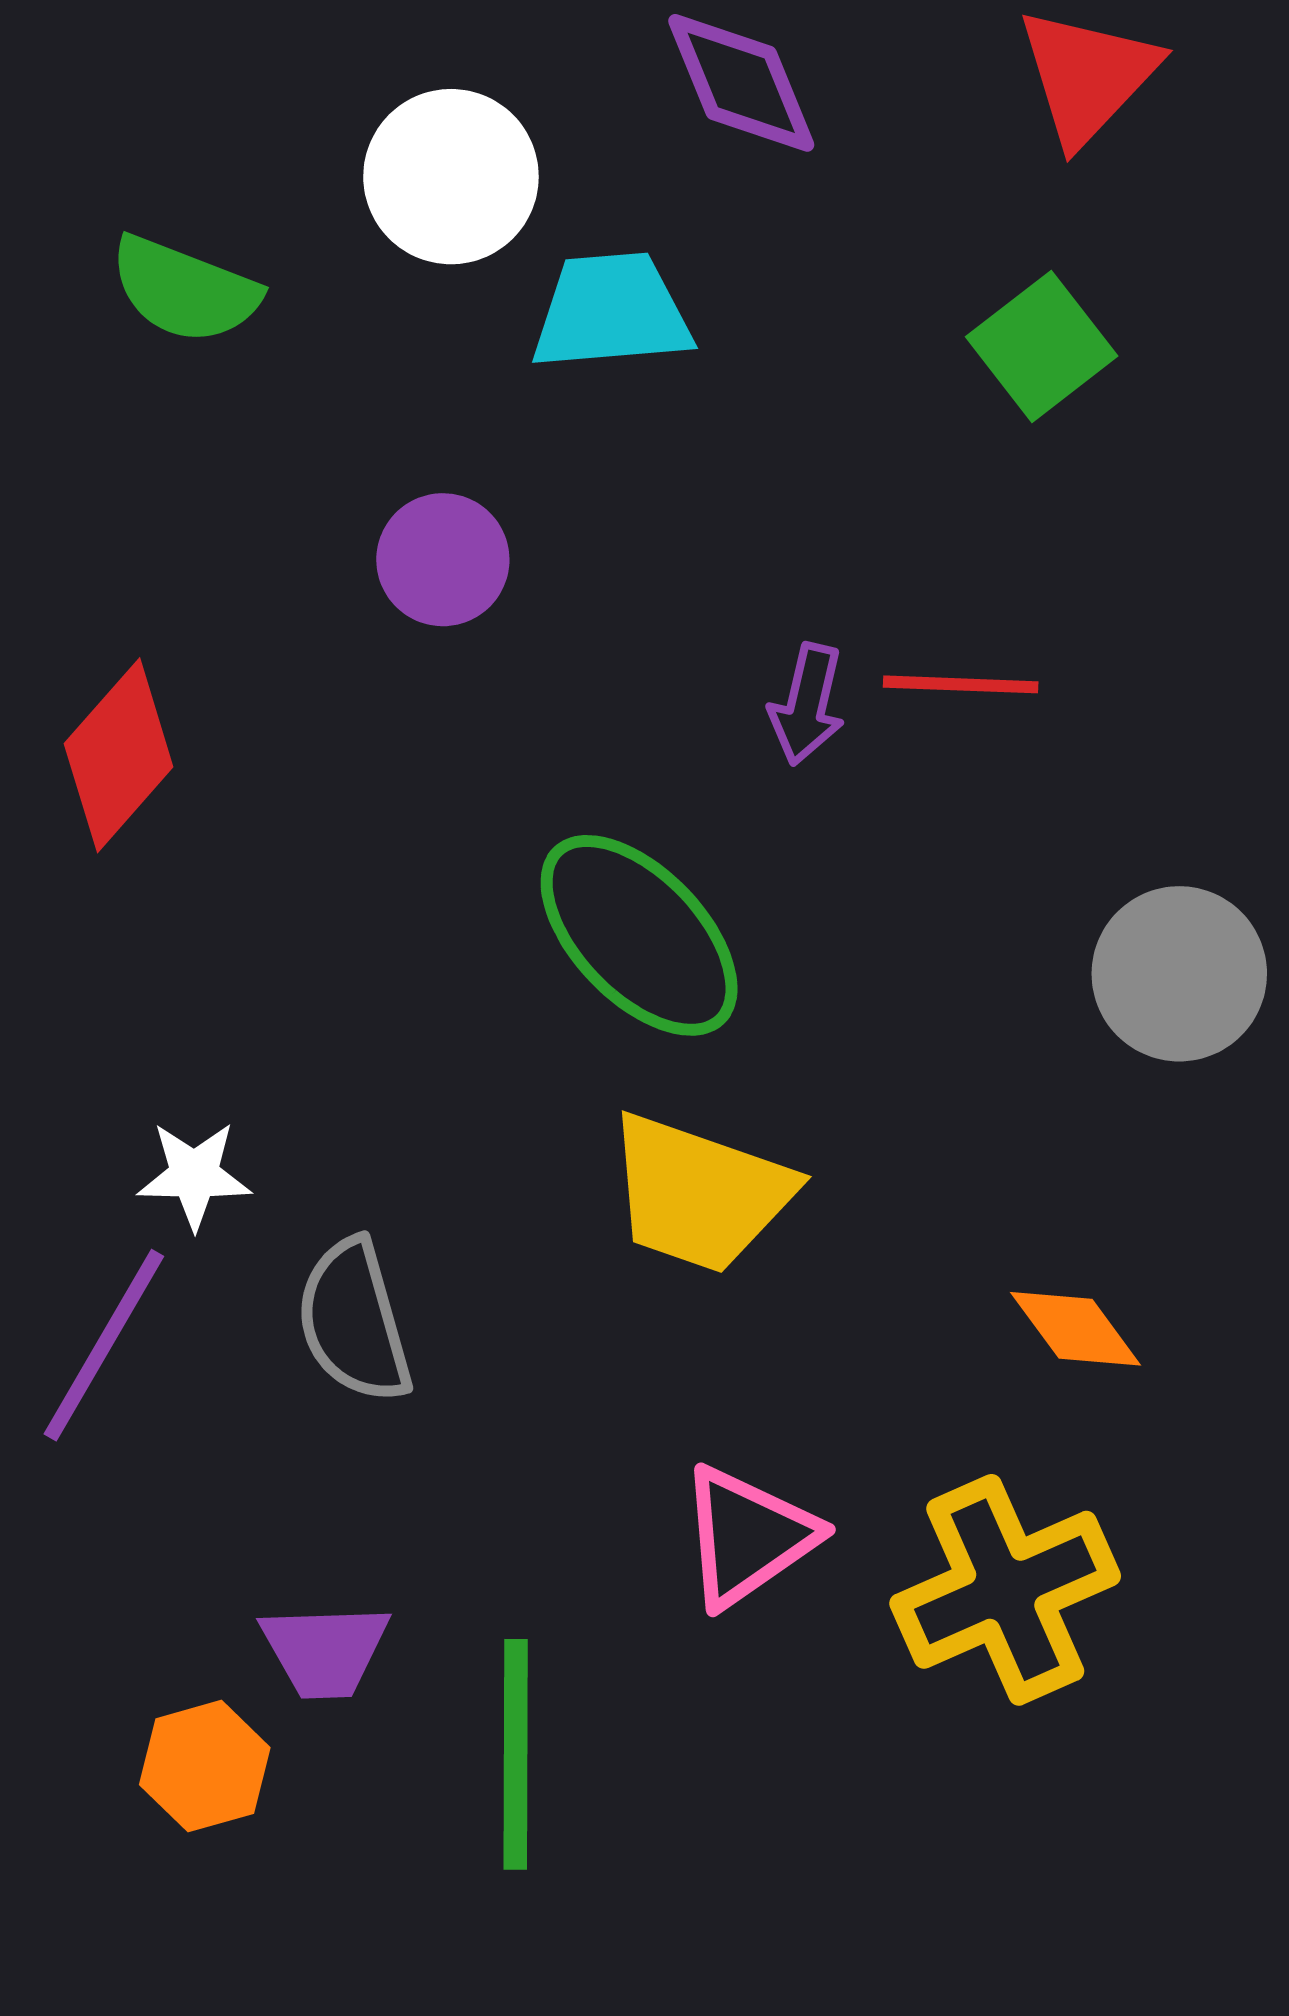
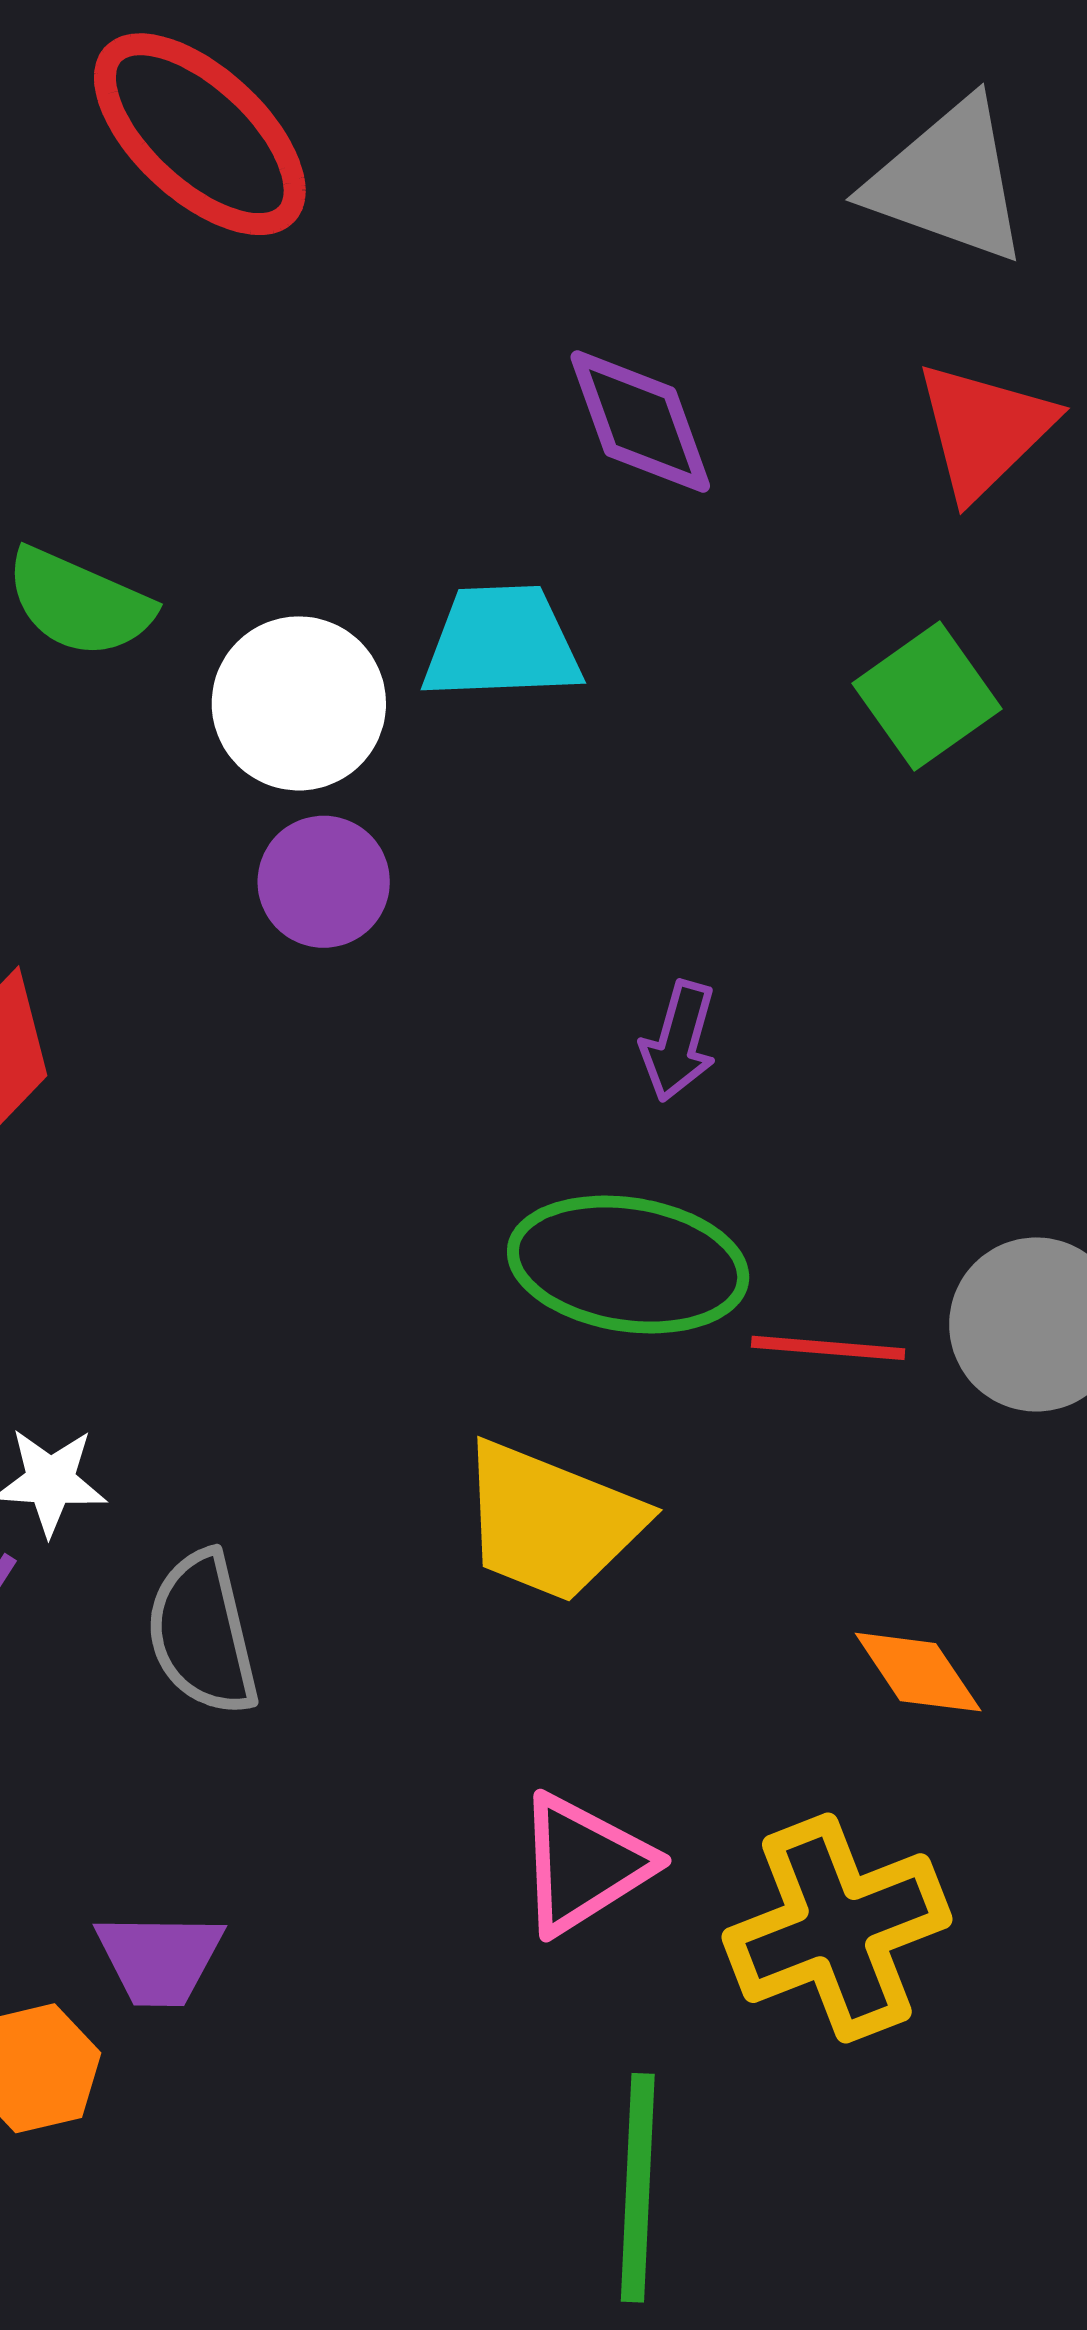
white circle: (451, 177) -> (299, 703), moved
red line: (961, 684) -> (828, 1348), moved
green ellipse: (639, 935) -> (628, 1264), moved, turned -40
green line: (516, 1754) -> (638, 2188), moved

